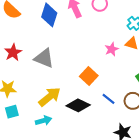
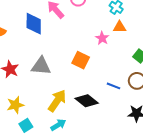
orange square: (89, 76) -> (81, 60), moved
black diamond: (78, 105) -> (87, 101), turned 30

